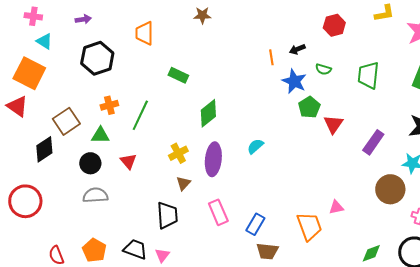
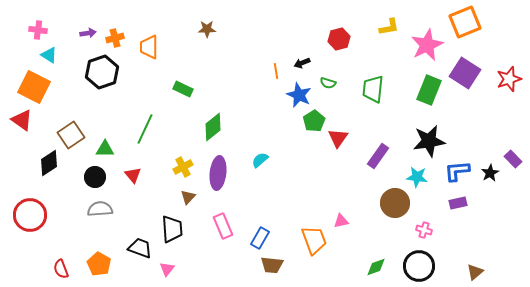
orange cross: (109, 105) -> (115, 38), moved
black trapezoid: (135, 249) -> (140, 248), moved

